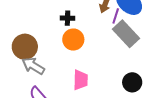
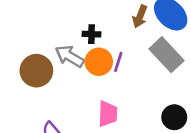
purple line: (116, 16) -> (118, 62), moved
gray arrow: (33, 66) -> (70, 56), moved

